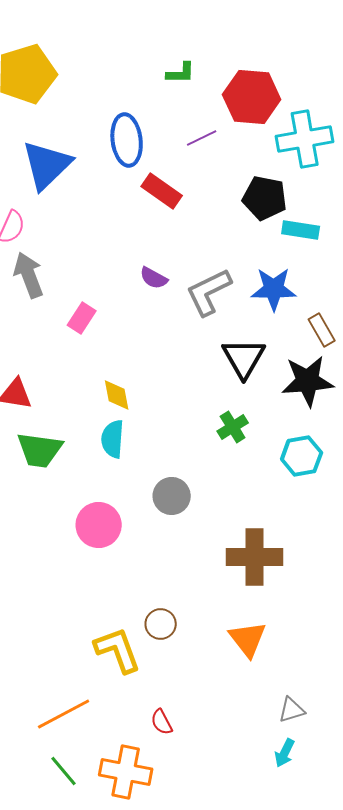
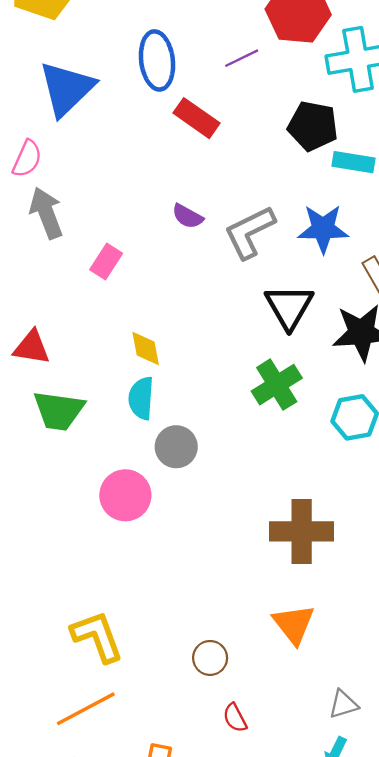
green cross: (233, 427) -> (277, 385), size x1.4
gray circle: (172, 496) -> (176, 447), moved
brown circle: (161, 624) -> (210, 658), moved
yellow L-shape: (118, 650) -> (97, 636), moved
red semicircle: (162, 722) -> (235, 718), moved

